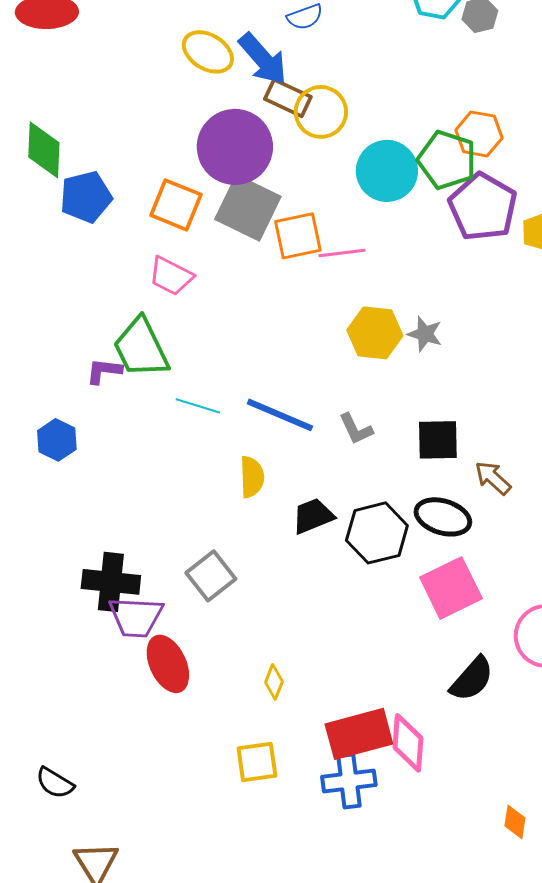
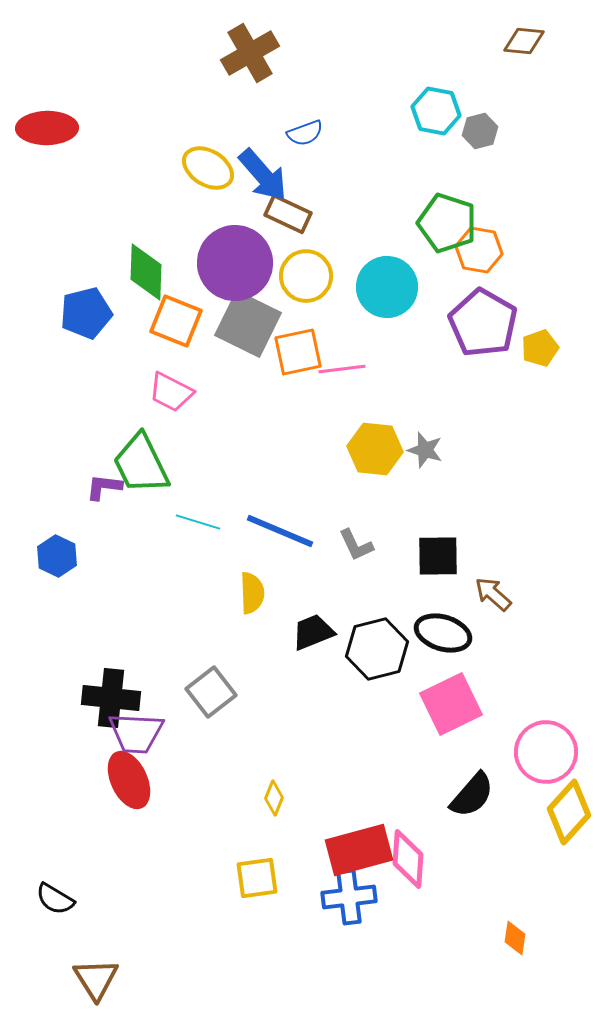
yellow circle: (321, 112) -> (306, 276), moved
green diamond: (44, 150) -> (146, 272), moved
green pentagon: (447, 160) -> (447, 223), moved
red ellipse: (168, 664) -> (129, 780), moved

